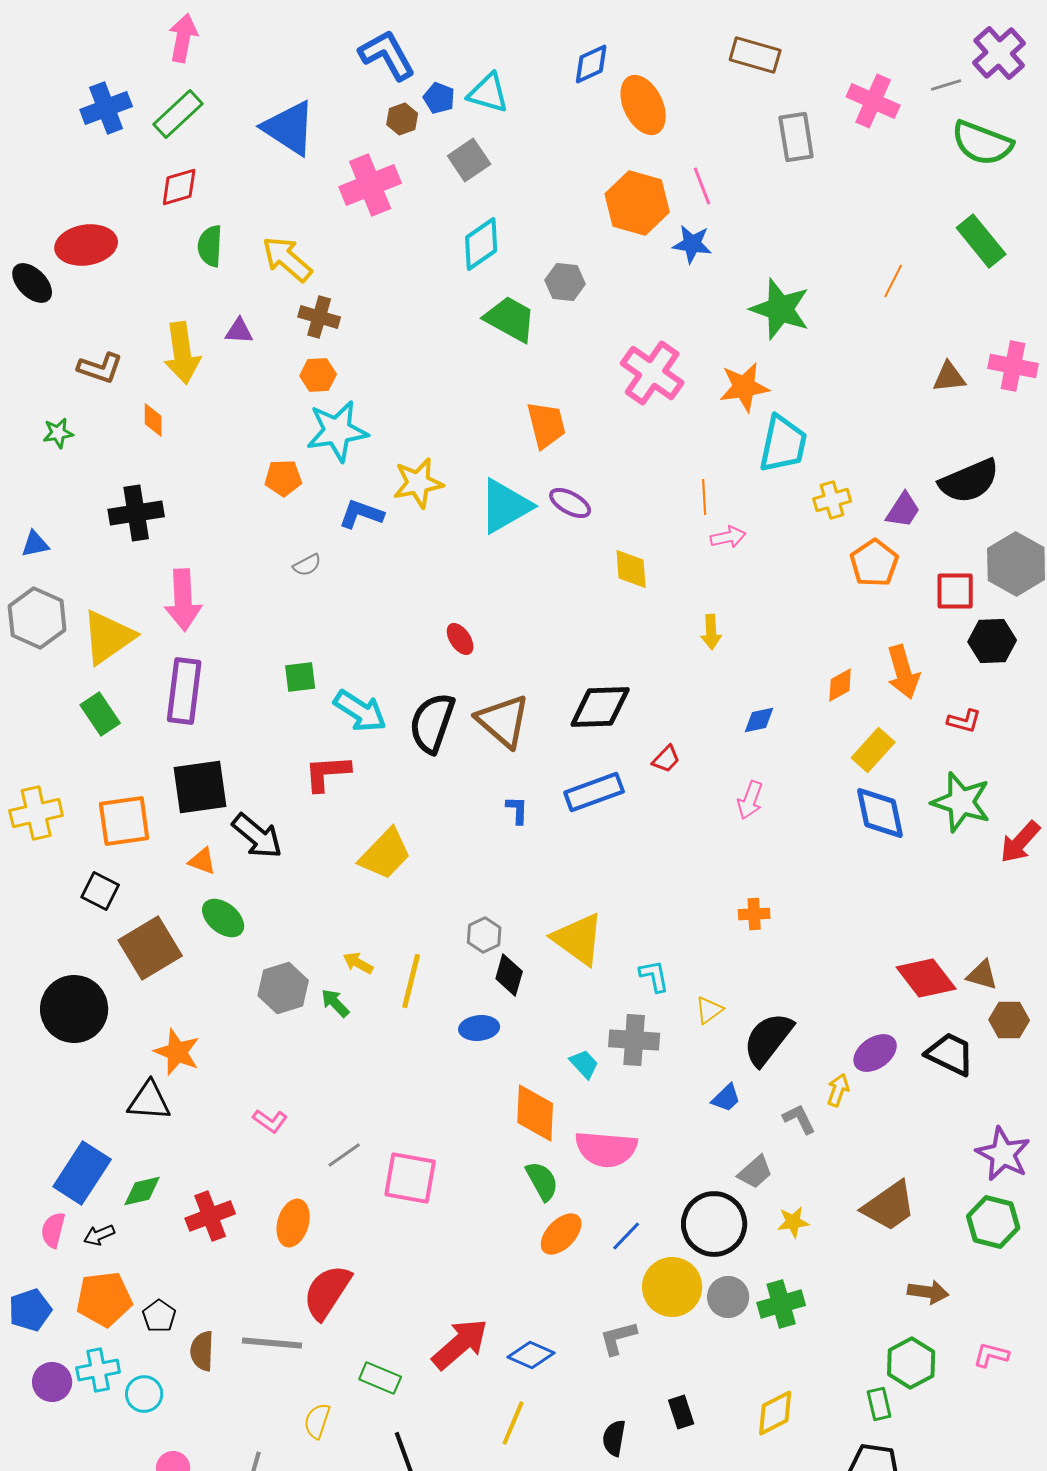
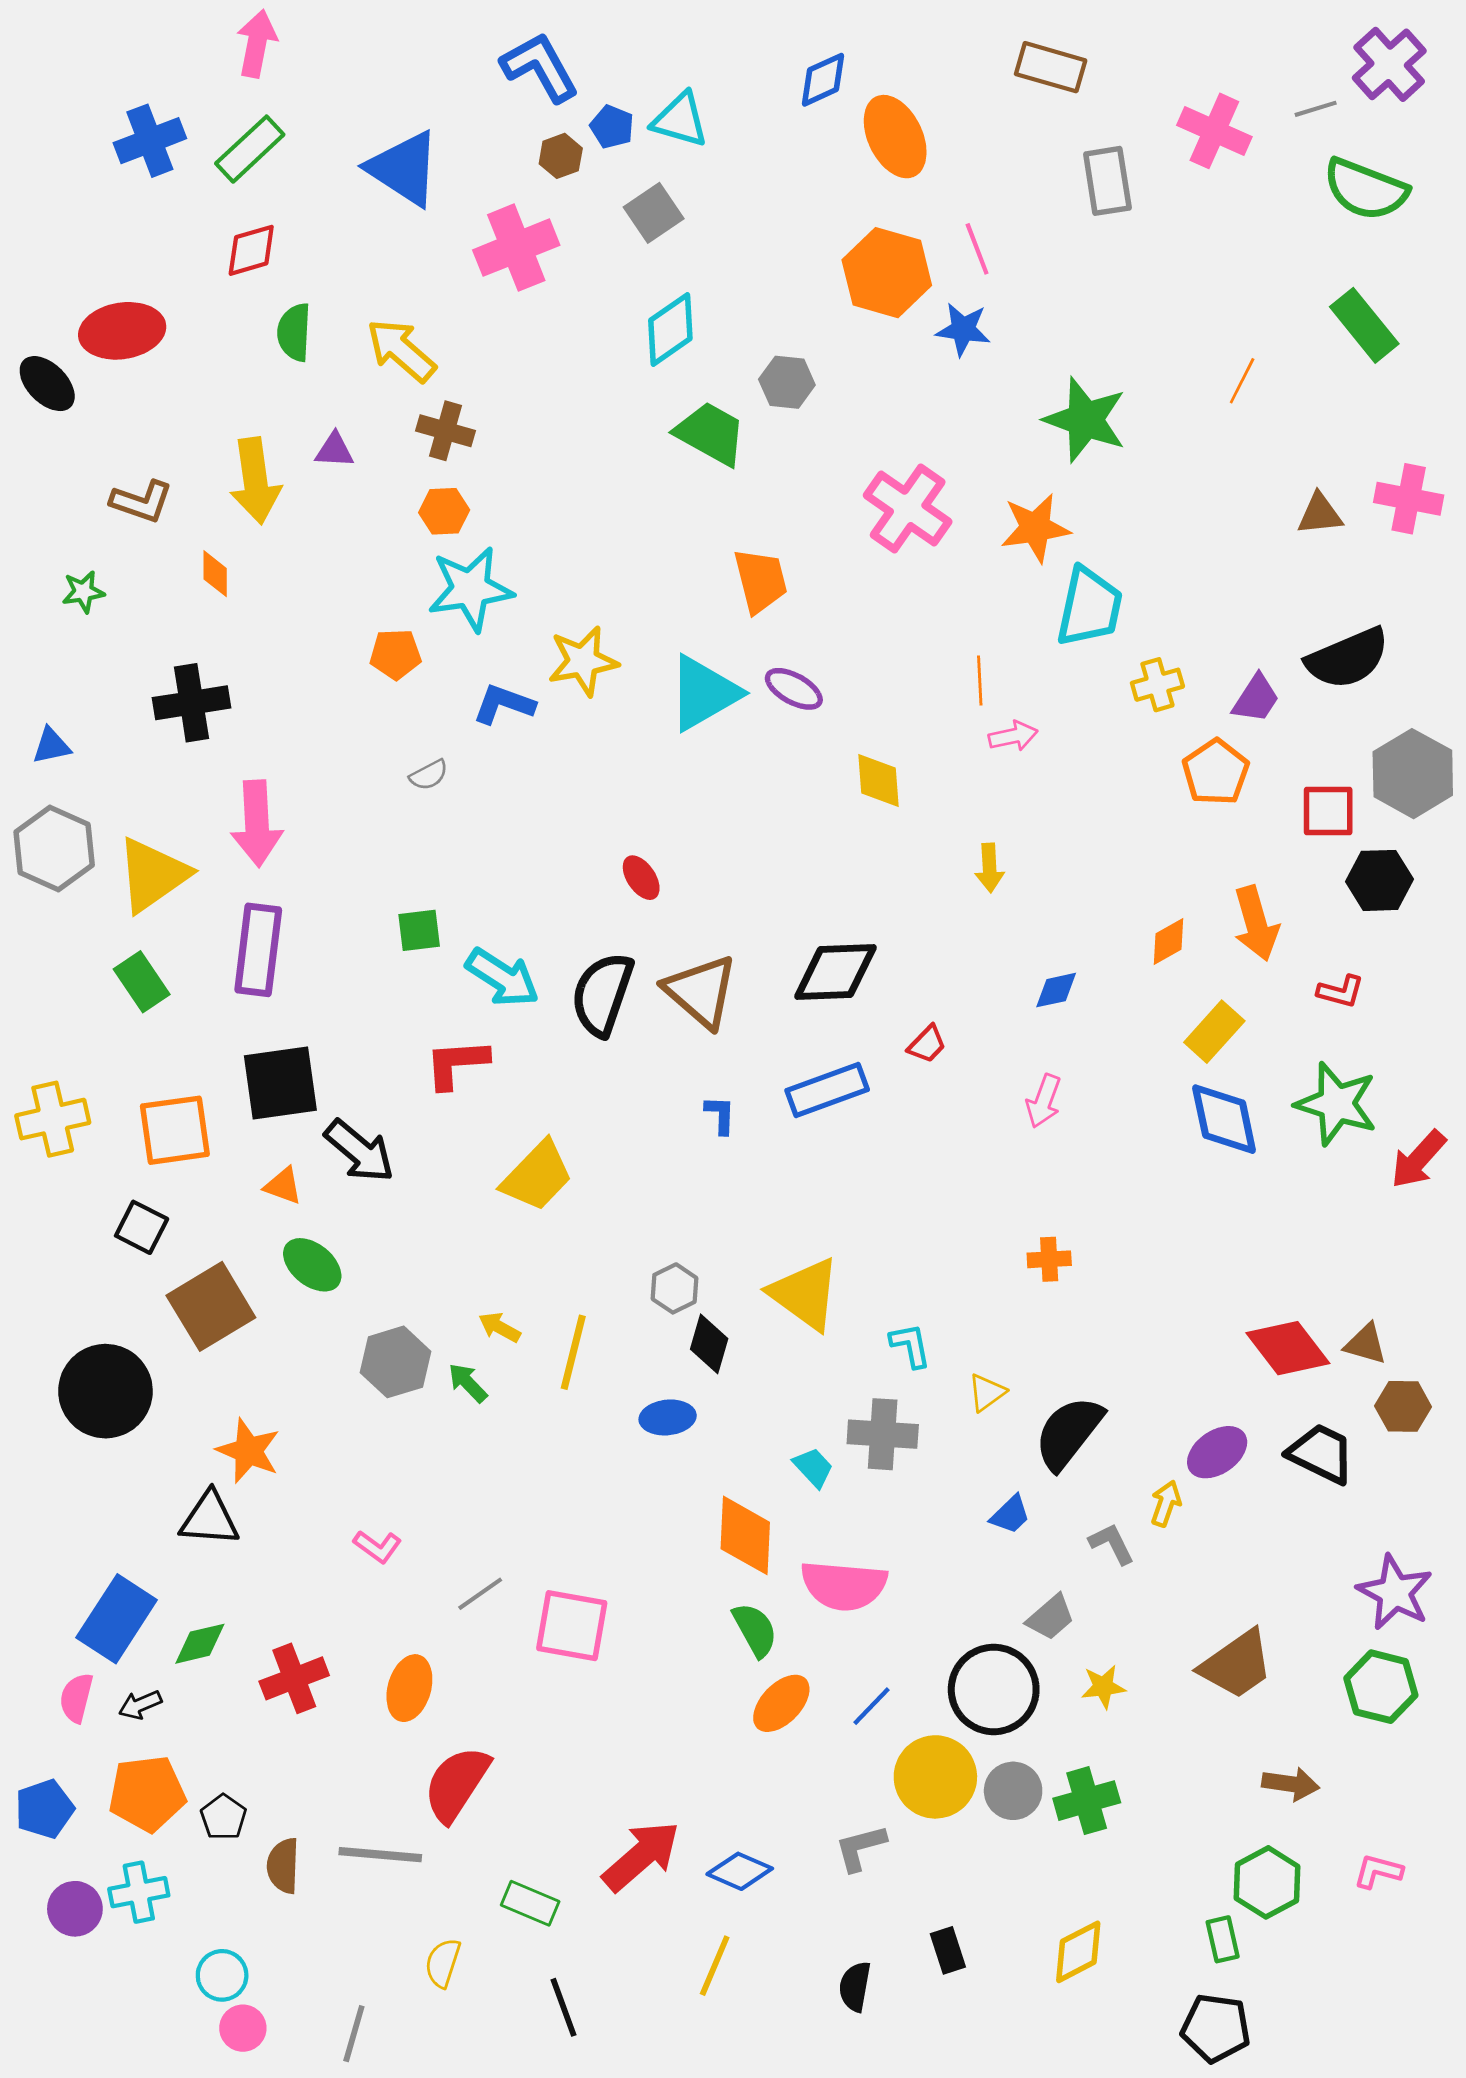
cyan circle: (144, 1394) -> (222, 1975), moved

